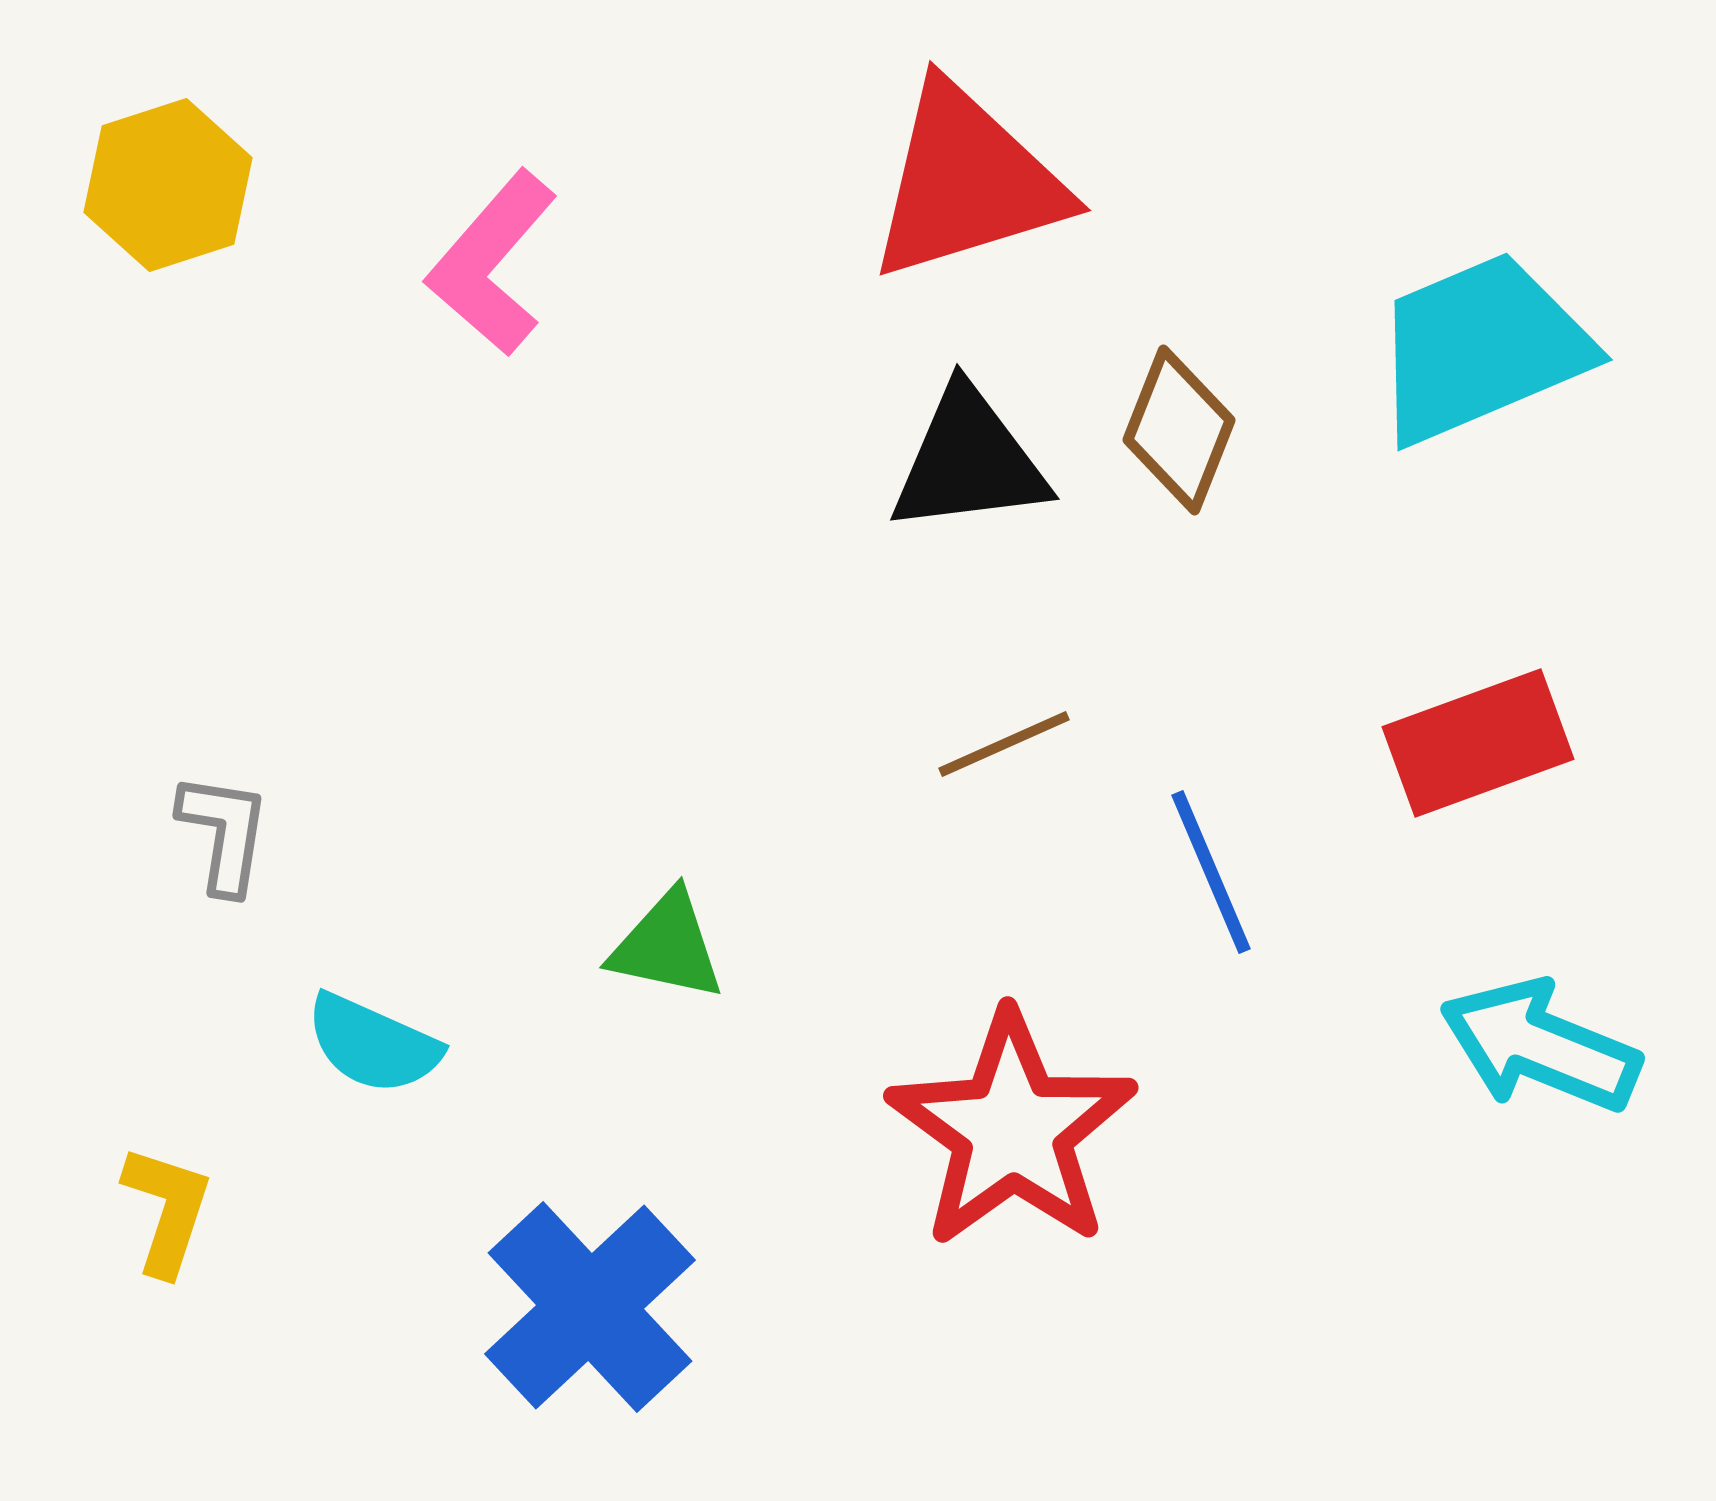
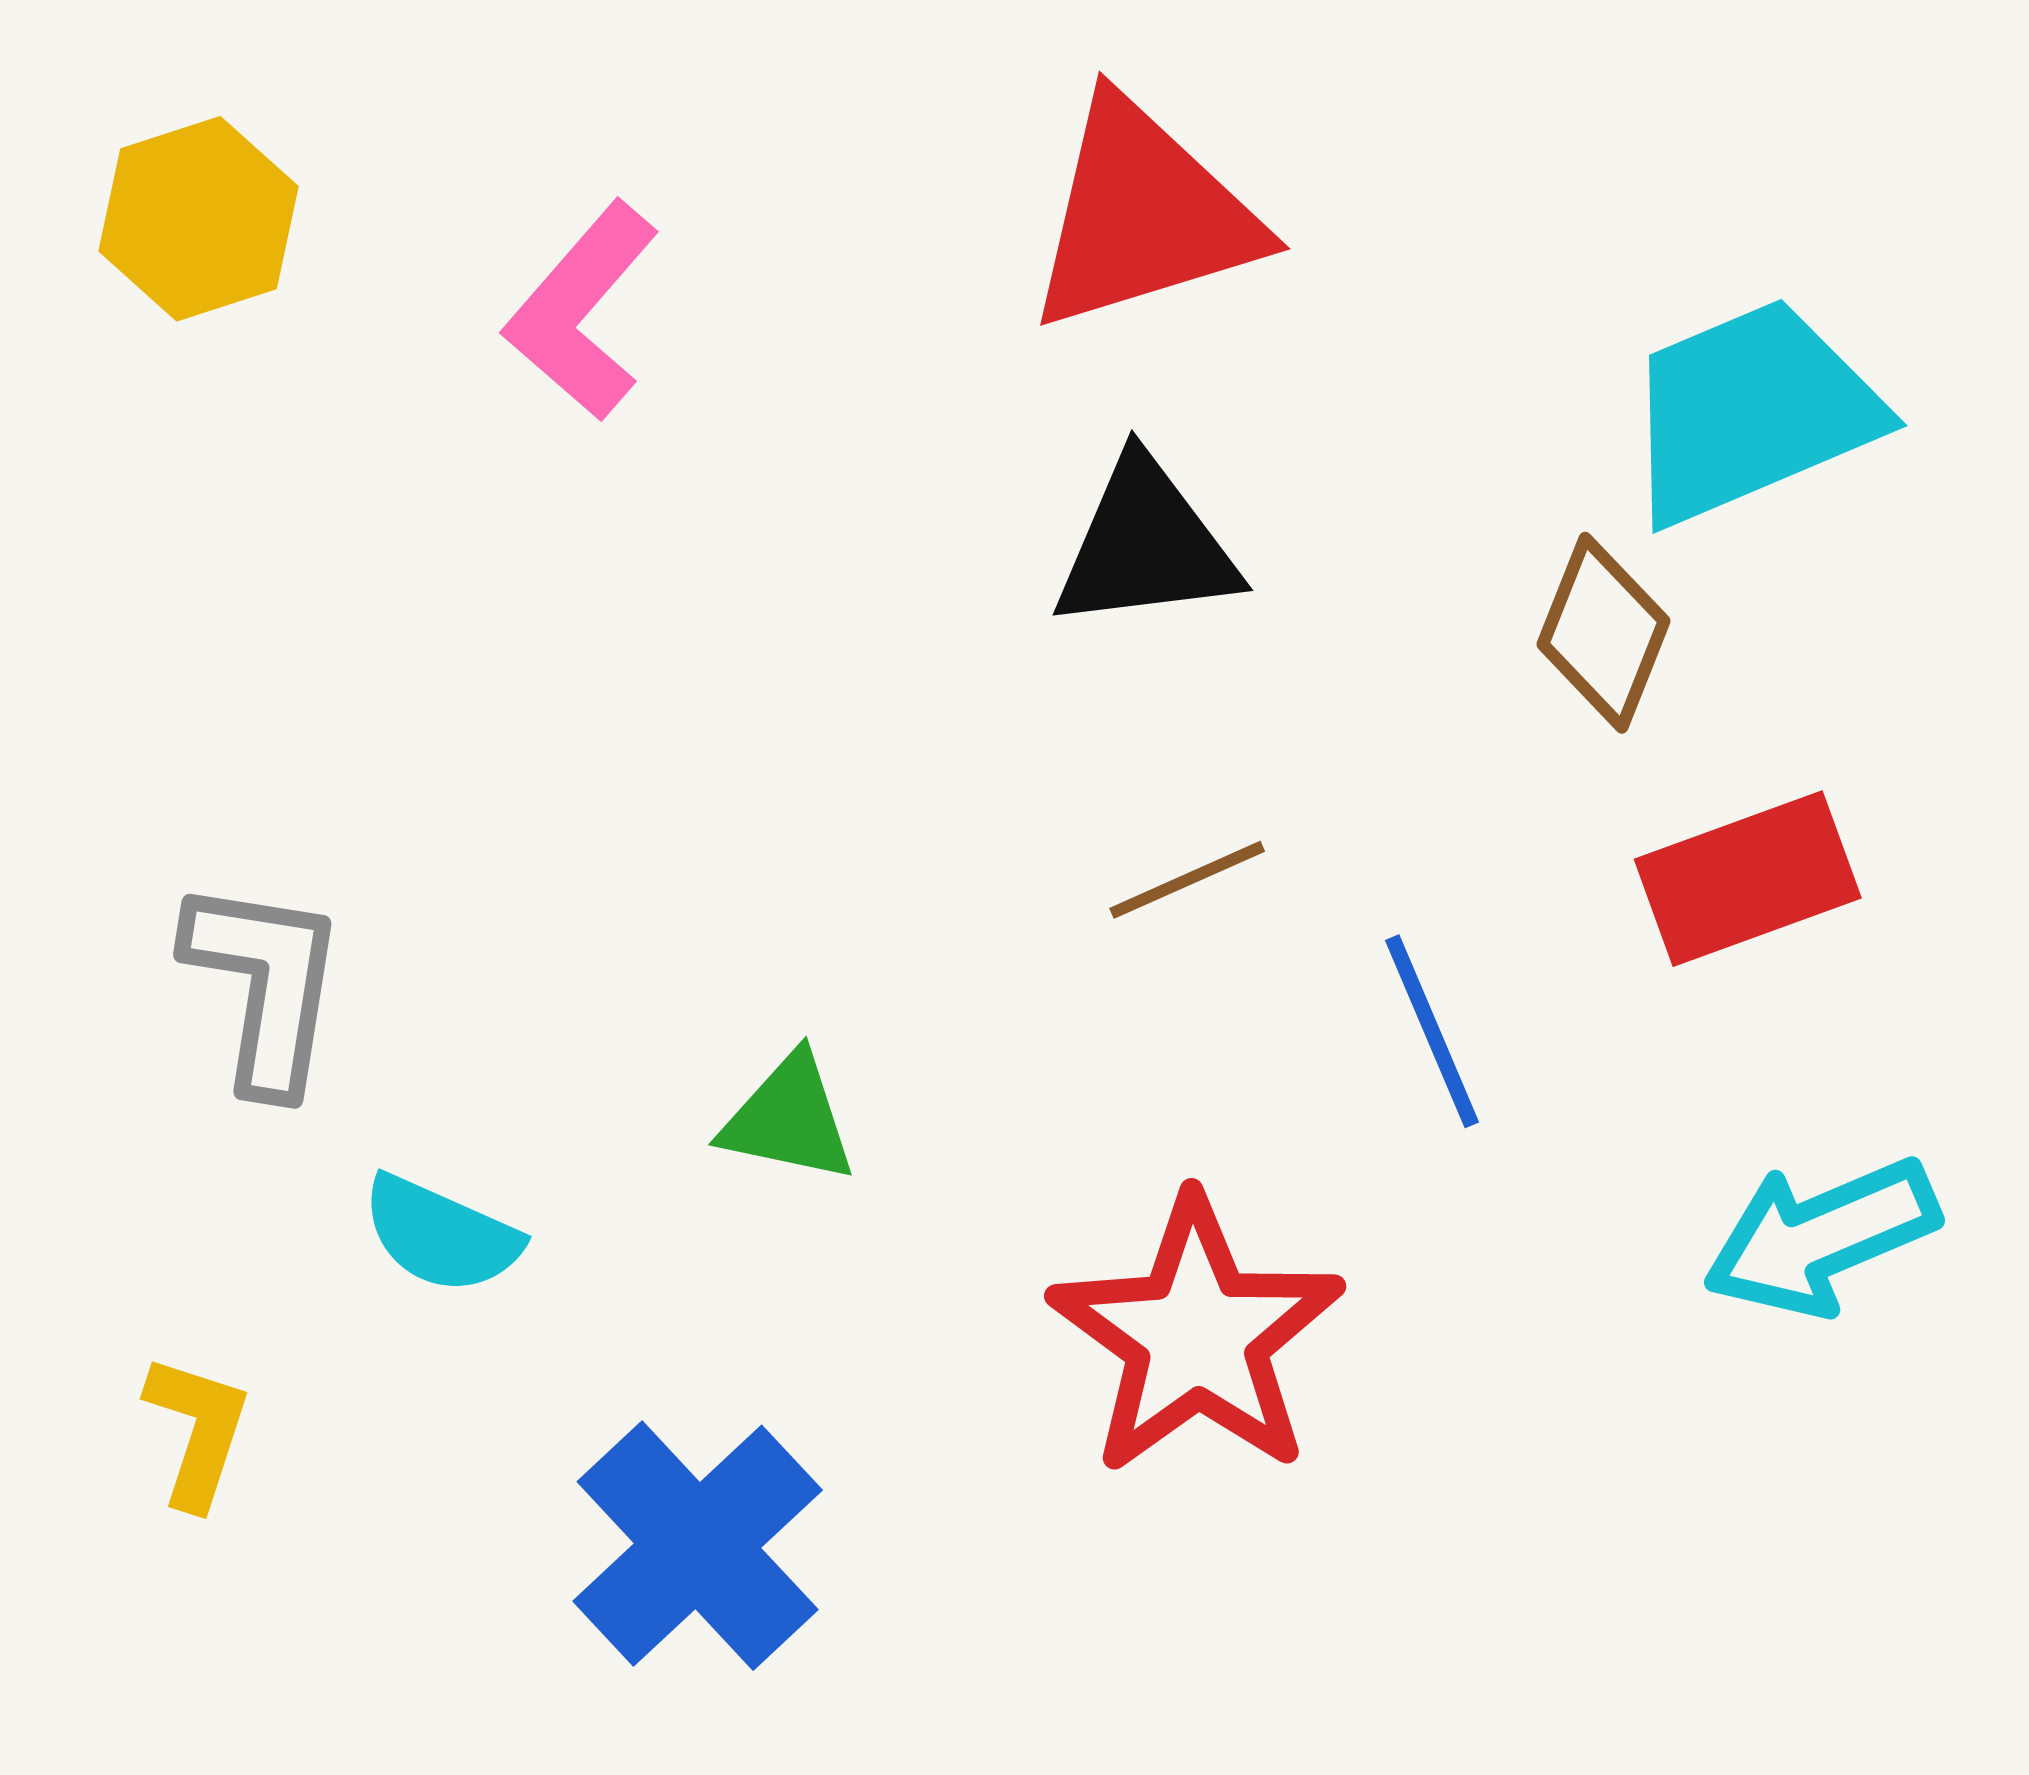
brown diamond: (1179, 430) -> (1603, 633), moved
gray L-shape: (224, 833) -> (265, 985), size x1.5
cyan arrow: (1540, 1046) -> (1821, 1237), turned -45

